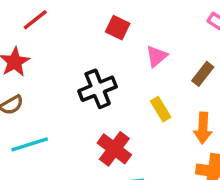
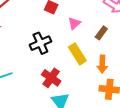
yellow rectangle: (161, 109) -> (77, 54), size x1.5

